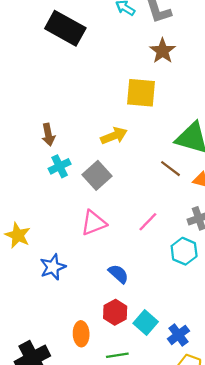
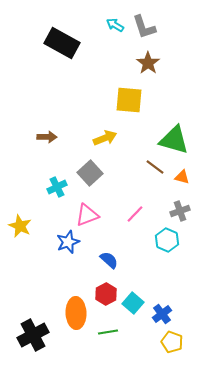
brown arrow: (48, 135) -> (47, 137), turned -78
cyan cross: (60, 166) -> (57, 187), moved
blue star: (53, 267) -> (68, 242), moved
orange ellipse: (81, 334) -> (76, 313), size x1.4

